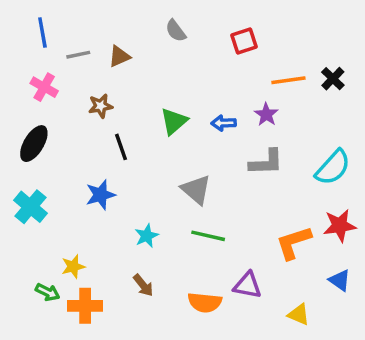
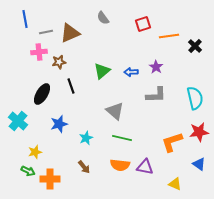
brown triangle: (119, 56) -> (70, 33), size x1.5
orange line: (288, 80) -> (169, 36), moved
pink cross: (44, 87) -> (39, 52), moved, turned -35
black ellipse: (34, 144) -> (42, 94), moved
cyan semicircle: (333, 167) -> (195, 98), turned -55
blue star: (100, 195) -> (59, 124), moved
yellow star: (73, 267) -> (35, 152), moved
orange semicircle: (205, 302) -> (120, 165), moved

